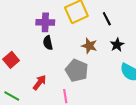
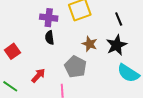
black line: (107, 19) -> (119, 19), moved
black star: (117, 45) -> (117, 45), size x1.5

